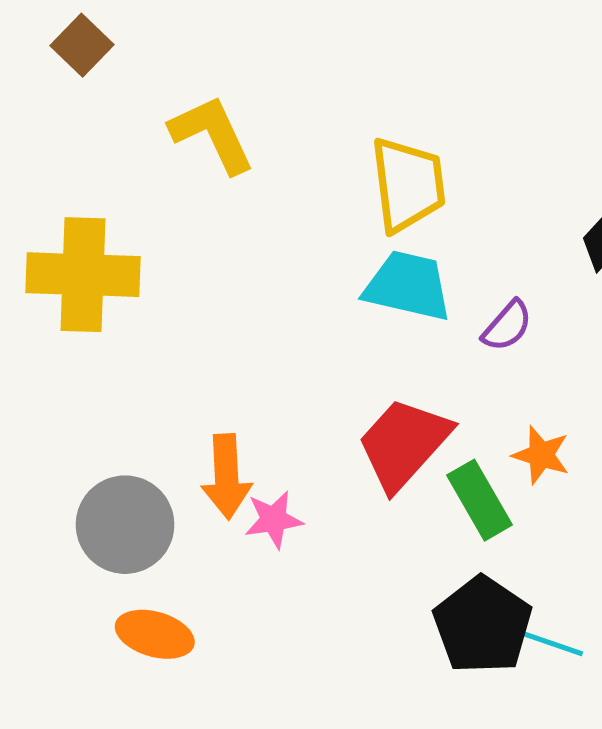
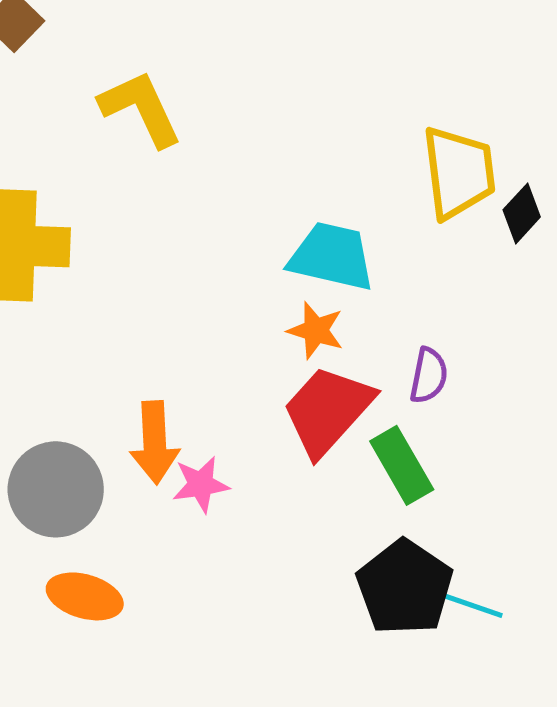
yellow trapezoid: (408, 184) -> (459, 172), moved
purple semicircle: (507, 326) -> (429, 375), moved, turned -30
orange star: (541, 455) -> (316, 330), moved

